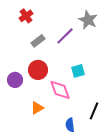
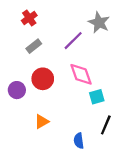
gray rectangle: (38, 41) -> (34, 46), moved
cyan square: (78, 71) -> (97, 97), moved
pink diamond: (60, 90) -> (81, 74), moved

